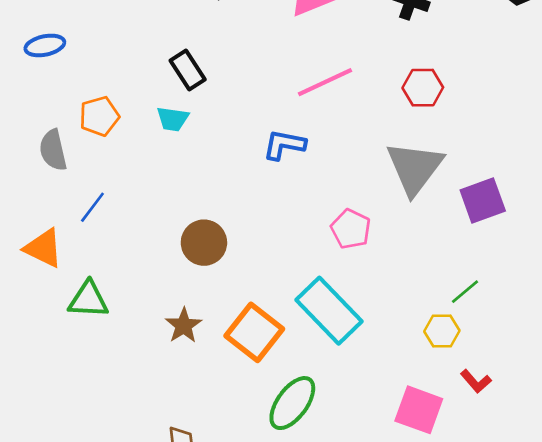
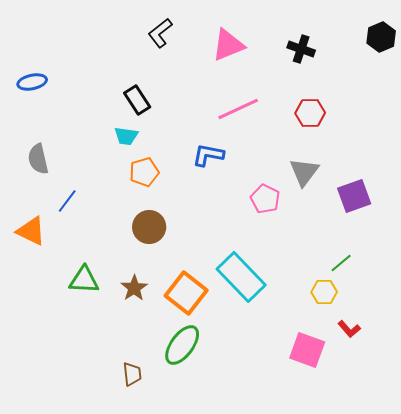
orange pentagon: (99, 116) -> (144, 172), moved
gray triangle: (415, 168) -> (304, 172), size x0.7
pink pentagon: (351, 229) -> (265, 199), moved
green triangle: (88, 300) -> (84, 280), moved
green ellipse: (292, 403) -> (182, 345), moved

